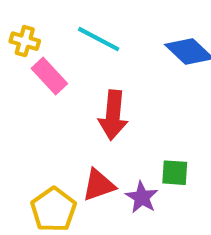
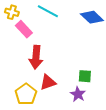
red arrow: (113, 115) -> (36, 57), moved
purple star: (142, 197) -> (78, 94), moved

